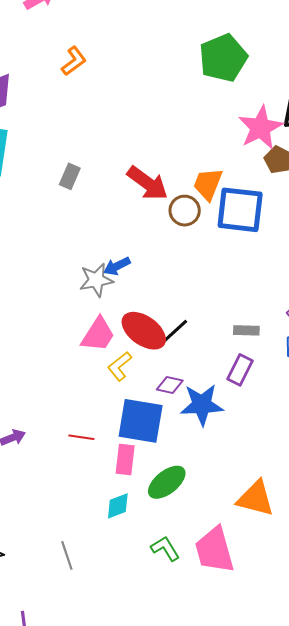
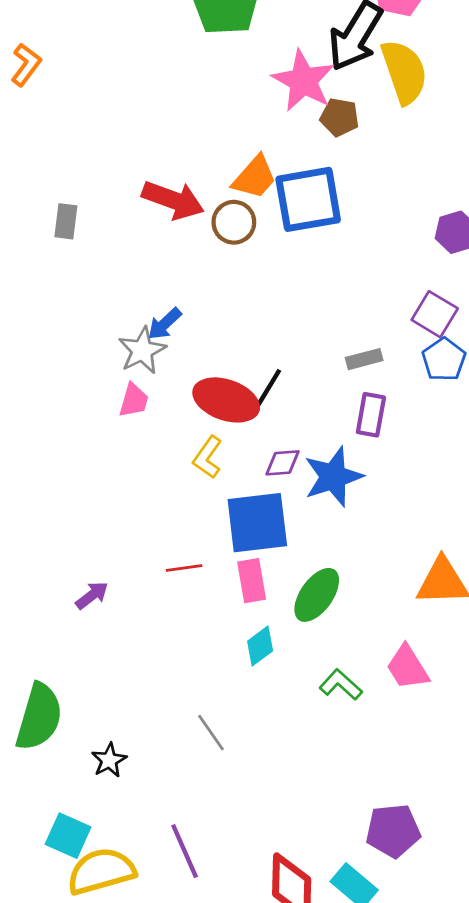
orange trapezoid: (208, 184) -> (255, 177), turned -144
pink trapezoid: (98, 335) -> (134, 400), moved, size x0.7
pink trapezoid: (214, 550) -> (407, 667), size x0.7

